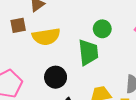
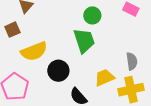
yellow semicircle: (46, 37) -> (34, 51), moved

